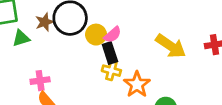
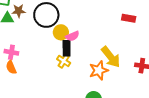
brown star: (45, 22) -> (19, 11), moved
orange star: (137, 84) -> (99, 70), moved

